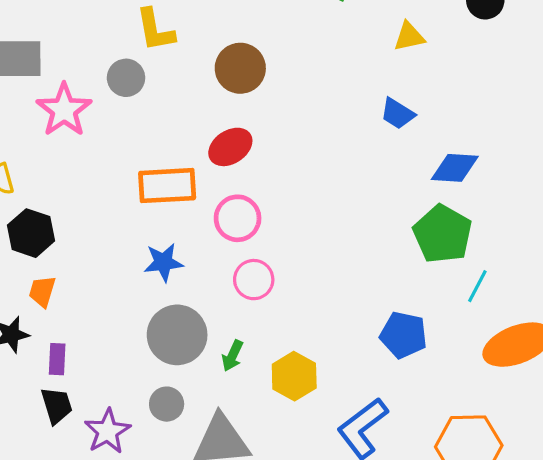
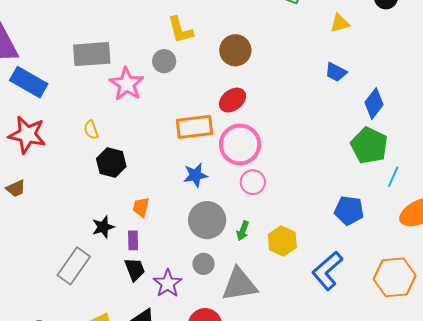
blue diamond: (455, 168) -> (374, 104), turned -52
pink circle: (238, 218) -> (240, 144), size x1.4
orange trapezoid: (42, 291) -> (141, 207), moved

